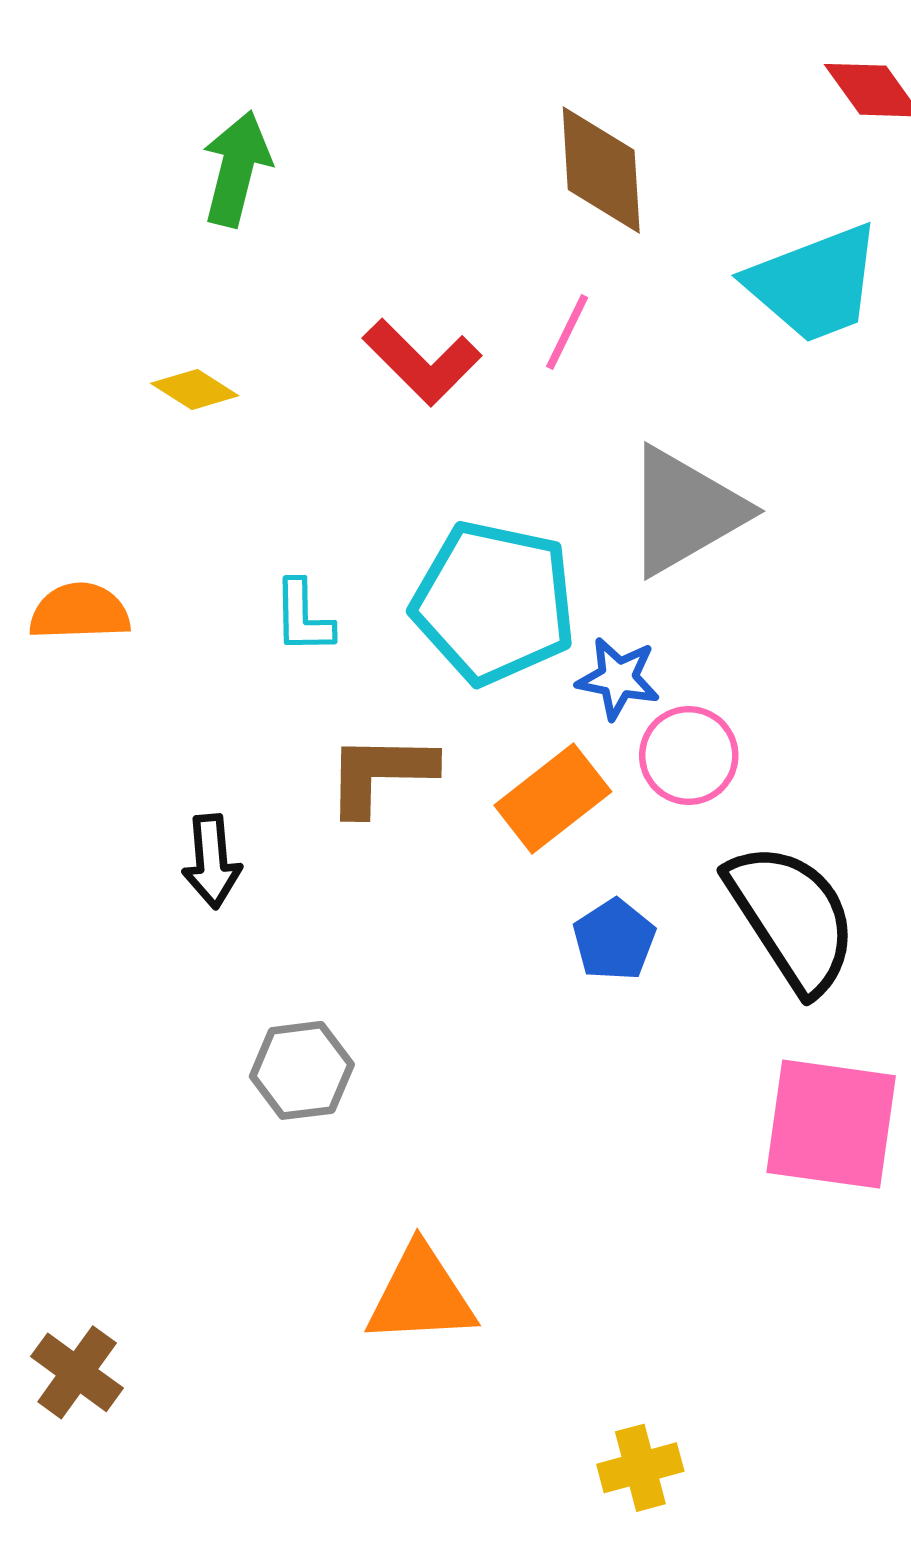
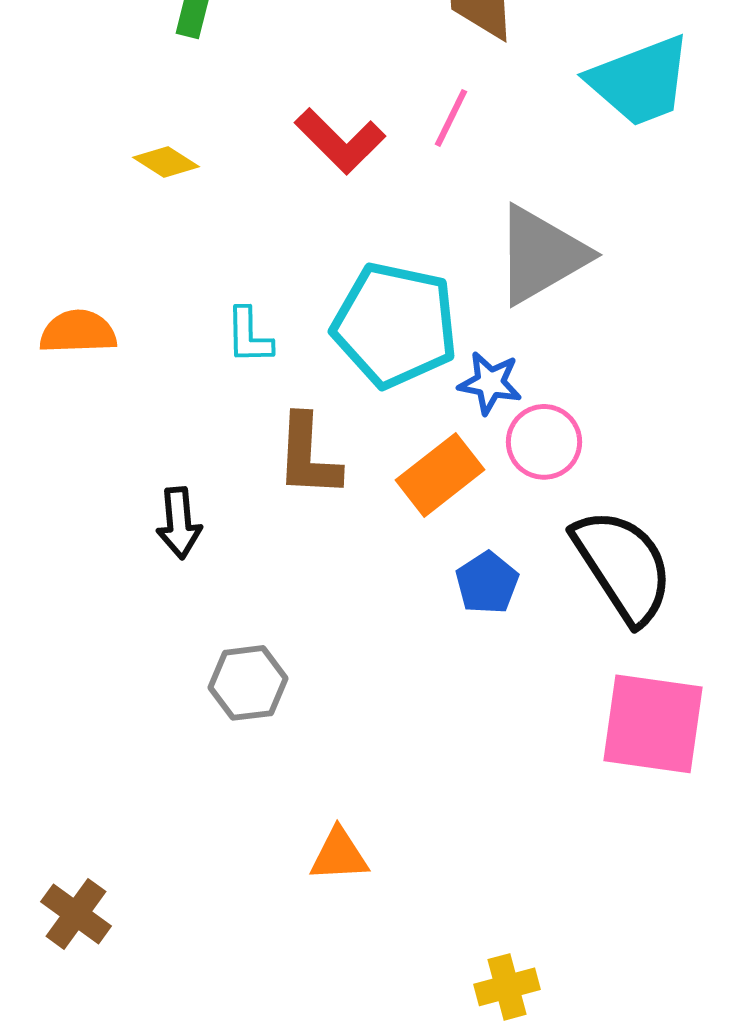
brown L-shape: (380, 774) -> (308, 456), turned -88
orange triangle: (421, 1295) -> (339, 855), size x0.7

